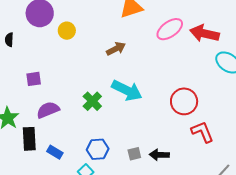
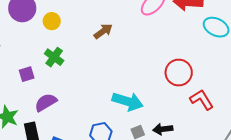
cyan arrow: (127, 90) -> (128, 101), moved
green cross: (92, 101) -> (54, 57), moved

